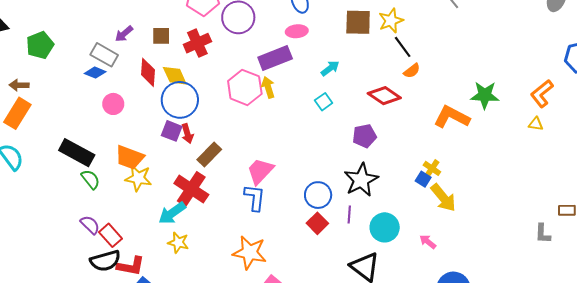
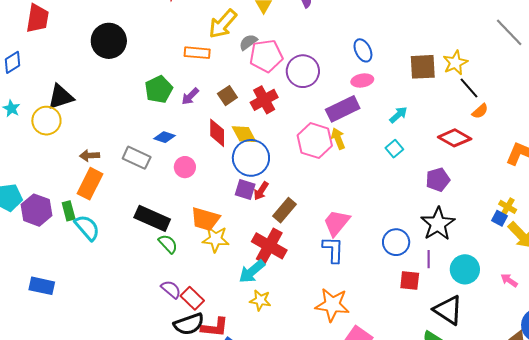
brown square: (161, 36) -> (227, 96), turned -30
green pentagon: (40, 45) -> (159, 89), moved
gray rectangle: (104, 55) -> (137, 158), moved
red arrow: (187, 134) -> (261, 191), turned 54
red square: (317, 223) -> (410, 281), moved, turned -35

